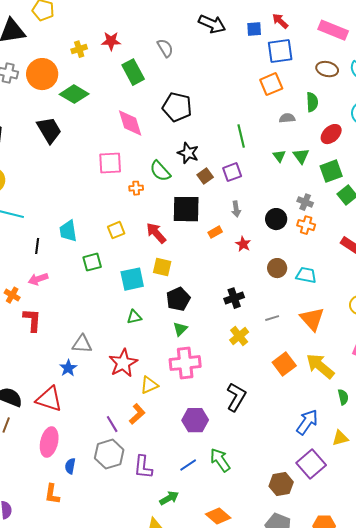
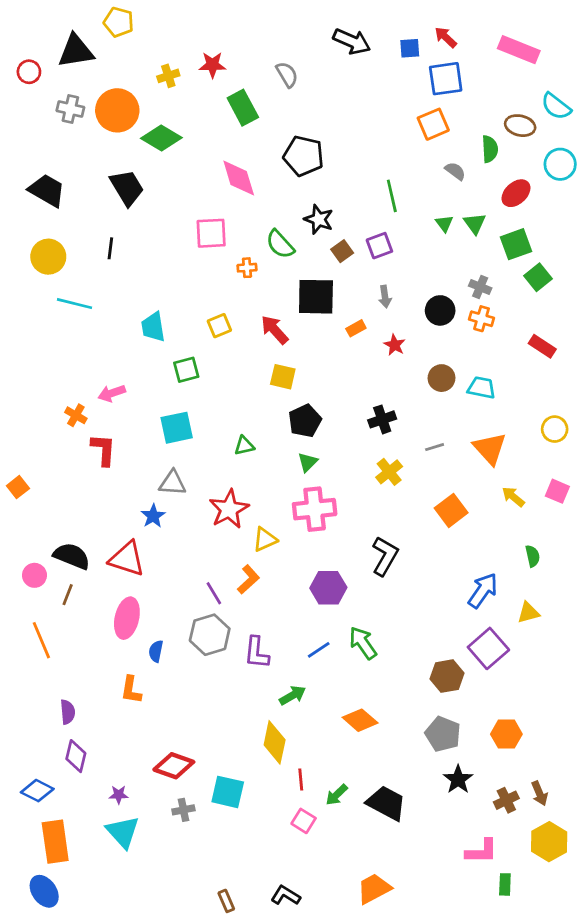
brown ellipse: (327, 69) -> (520, 126), moved
gray semicircle: (287, 118) -> (455, 171), turned 42
black line: (37, 246) -> (110, 248), moved
cyan square: (132, 279) -> (177, 428), moved
yellow arrow: (320, 366) -> (513, 497), moved, size x0.6

